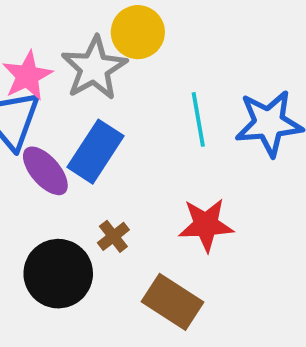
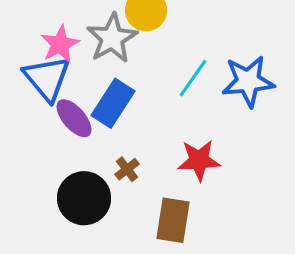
cyan line: (198, 119) -> (193, 78), turned 45
brown rectangle: (173, 302) -> (173, 220), turned 66

